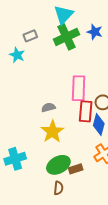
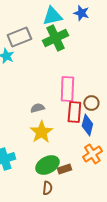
cyan triangle: (63, 15) -> (52, 16), turned 35
blue star: (95, 32) -> (81, 13), moved
gray rectangle: (30, 36) -> (19, 37), size x1.6

